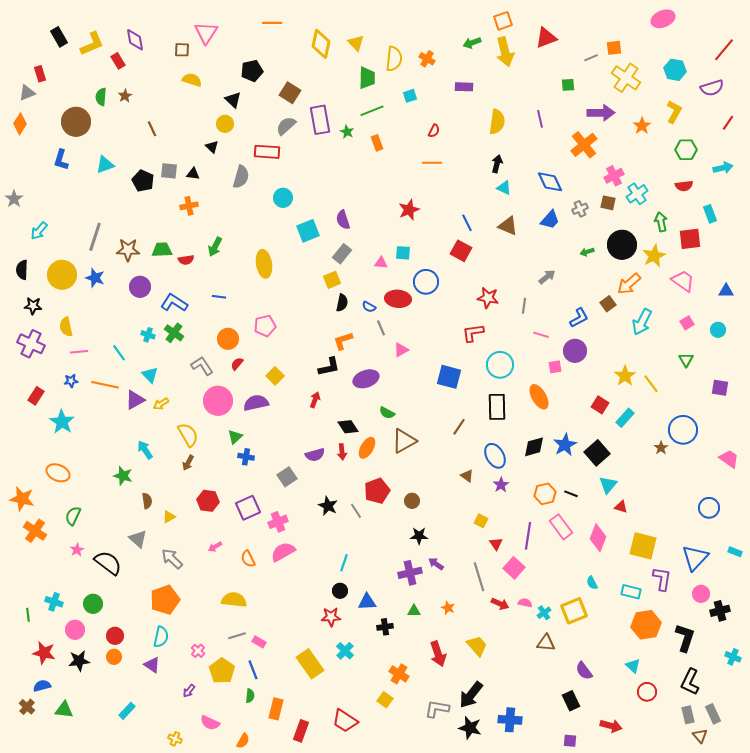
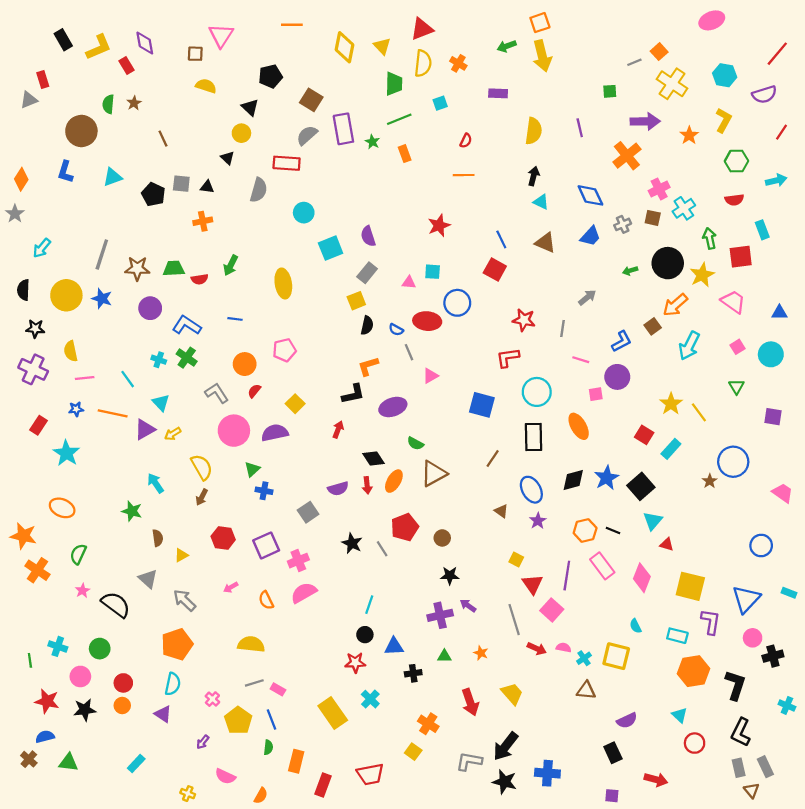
red triangle: (546, 38) -> (422, 29), moved
orange square: (614, 48) -> (659, 52), turned -35
orange diamond: (20, 124) -> (21, 179), moved
cyan circle: (718, 330) -> (771, 354), size x1.5
red triangle: (496, 544) -> (532, 584), size x1.5
yellow square: (574, 611) -> (616, 656), turned 36
purple semicircle: (584, 671) -> (627, 721), turned -78
red trapezoid: (345, 721) -> (370, 774), turned -44

